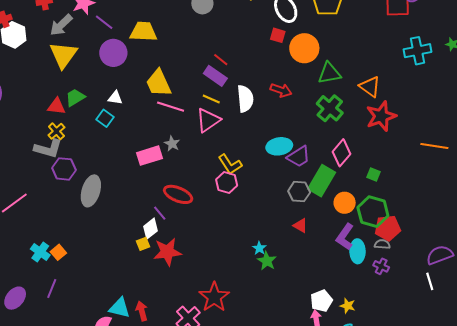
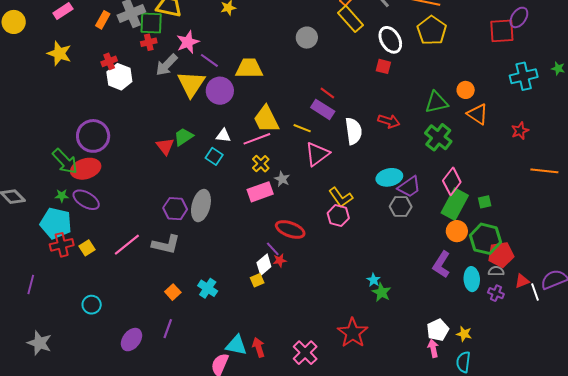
orange circle: (304, 48) -> (466, 90), moved, size x0.6
yellow triangle: (63, 55) -> (191, 84), moved
yellow line: (211, 99) -> (302, 128), moved
red triangle: (56, 106) -> (165, 146), turned 48
pink line: (171, 107) -> (257, 139), moved, turned -36
red star: (381, 116) -> (520, 131), moved, size x0.6
yellow cross: (56, 131) -> (261, 164), moved
gray L-shape: (48, 149) -> (166, 244), moved
green square: (373, 175) -> (485, 202), turned -32
green rectangle: (322, 181) -> (455, 204), moved
gray ellipse: (91, 191) -> (201, 206), moved
gray hexagon: (299, 192) -> (401, 207), moved
red triangle: (300, 226) -> (522, 281), moved, turned -49
purple L-shape: (345, 237) -> (441, 264), moved
cyan cross: (40, 252) -> (208, 288), moved
red star: (167, 252) -> (280, 260), moved, size x0.5
white line: (430, 281) -> (535, 292), moved
red star: (214, 297) -> (353, 333), moved

